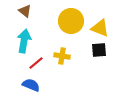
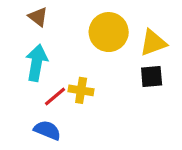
yellow triangle: (100, 28) -> (153, 43), turned -42
yellow cross: (62, 56) -> (81, 90), moved

